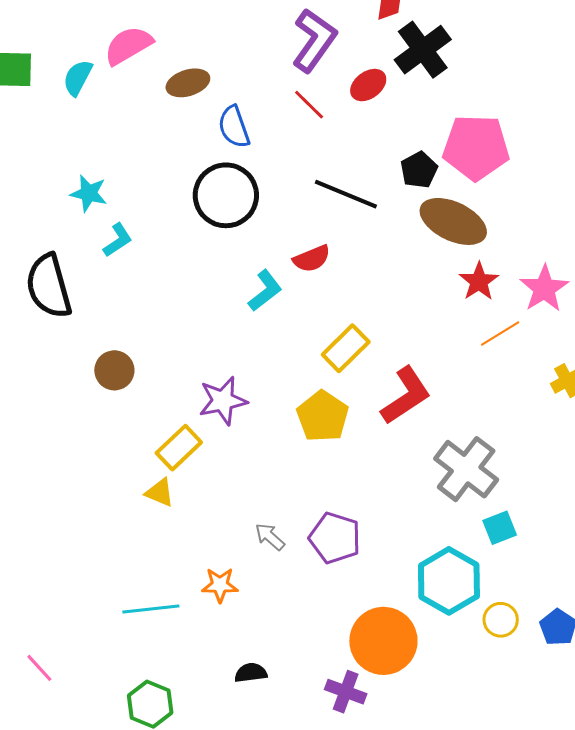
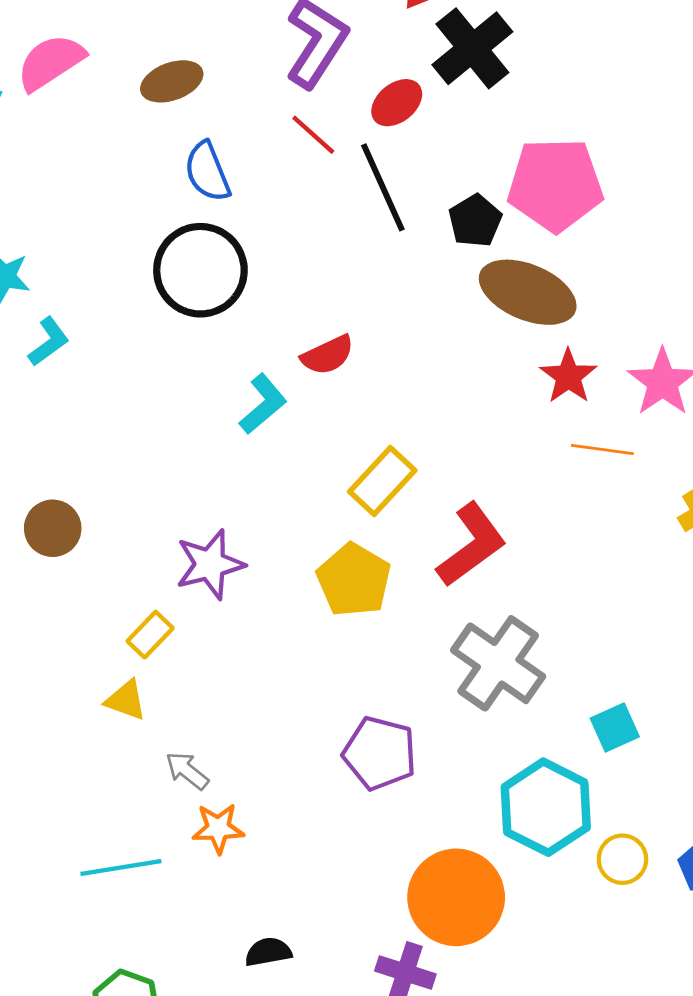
brown ellipse: (188, 83) -> (172, 81), moved
black line: (346, 194) -> (383, 187), moved, turned 46
orange line: (500, 334) -> (602, 449), turned 42
yellow rectangle: (179, 448) -> (150, 635), size x0.7
gray cross: (466, 469) -> (498, 663), moved
gray arrow: (270, 537) -> (187, 771), moved

